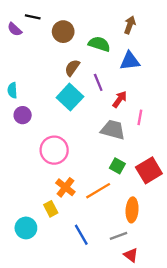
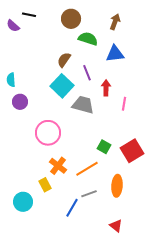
brown circle: (63, 32) -> (71, 19), moved
red arrow: (120, 99) -> (106, 88), turned -35
gray trapezoid: (113, 130) -> (83, 105), moved
blue line: (81, 235) -> (72, 208), turned 60
gray line: (118, 236) -> (89, 194), moved

